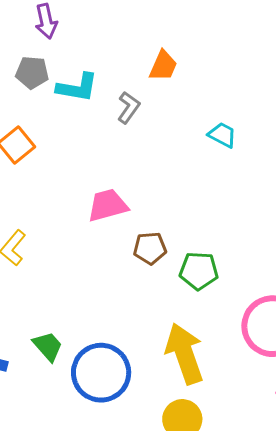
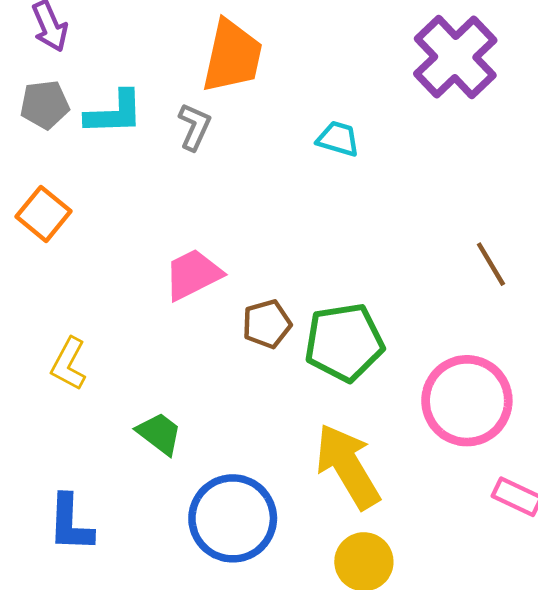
orange trapezoid: (163, 66) -> (232, 56), size x1.6
green pentagon: (199, 271) -> (344, 342), size x1.4
green trapezoid: (48, 346) -> (159, 433), moved

